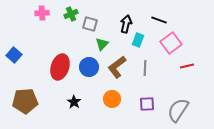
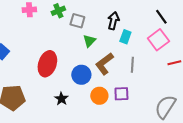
black line: (159, 20) -> (161, 17), moved, turned 35
blue circle: (89, 67) -> (81, 75), moved
purple square: (147, 104) -> (121, 94), moved

